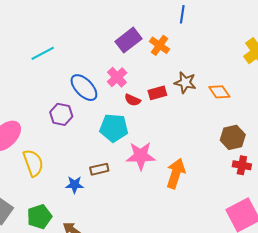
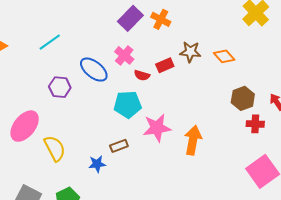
purple hexagon: (61, 114) -> (60, 87), moved

